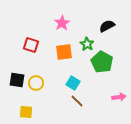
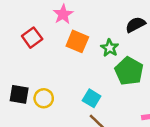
pink star: (62, 23) -> (63, 14), moved
red square: (31, 45) -> (32, 38), moved, turned 35
orange square: (64, 52) -> (77, 41), moved, turned 30

